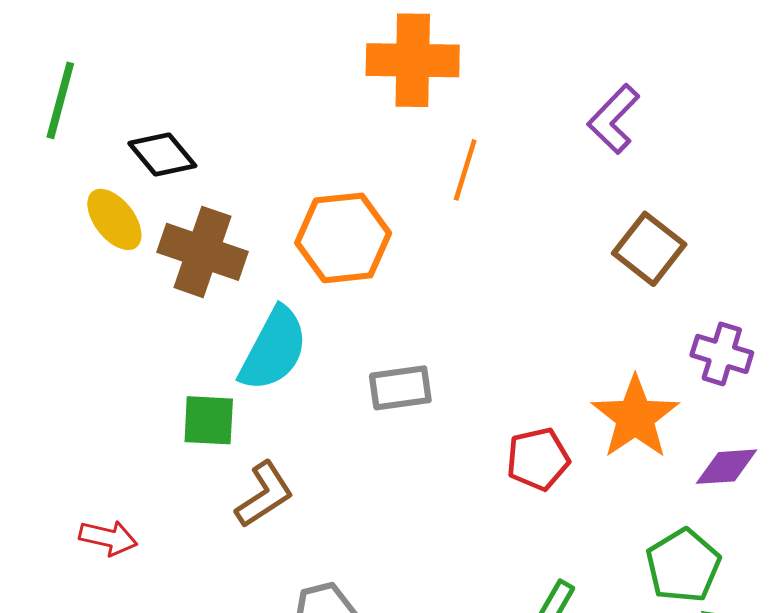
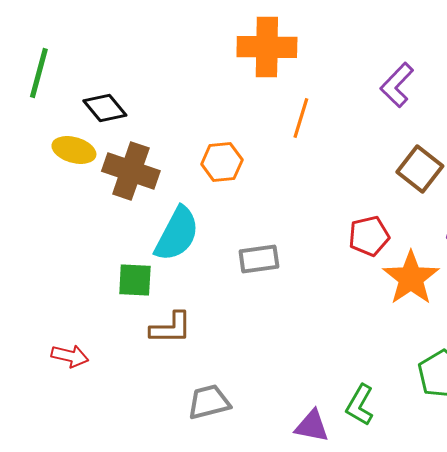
yellow ellipse: (114, 219) -> (74, 150), turned -36
orange hexagon: (343, 238) -> (222, 162), size x0.7
red pentagon: (538, 459) -> (369, 236), moved
brown L-shape: (264, 495) -> (171, 328), turned 33

